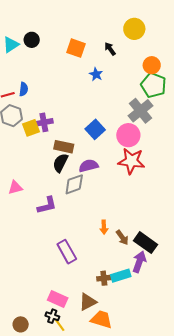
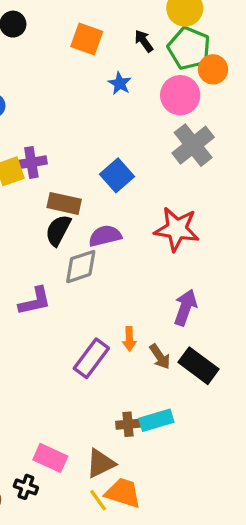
green pentagon: (153, 85) -> (189, 48), moved
pink circle: (128, 135) -> (180, 95), moved
purple rectangle: (67, 252) -> (91, 358), moved, turned 65
purple arrow: (139, 262) -> (185, 307), moved
black cross: (52, 316) -> (26, 487), moved
yellow line: (60, 325) -> (98, 500), moved

